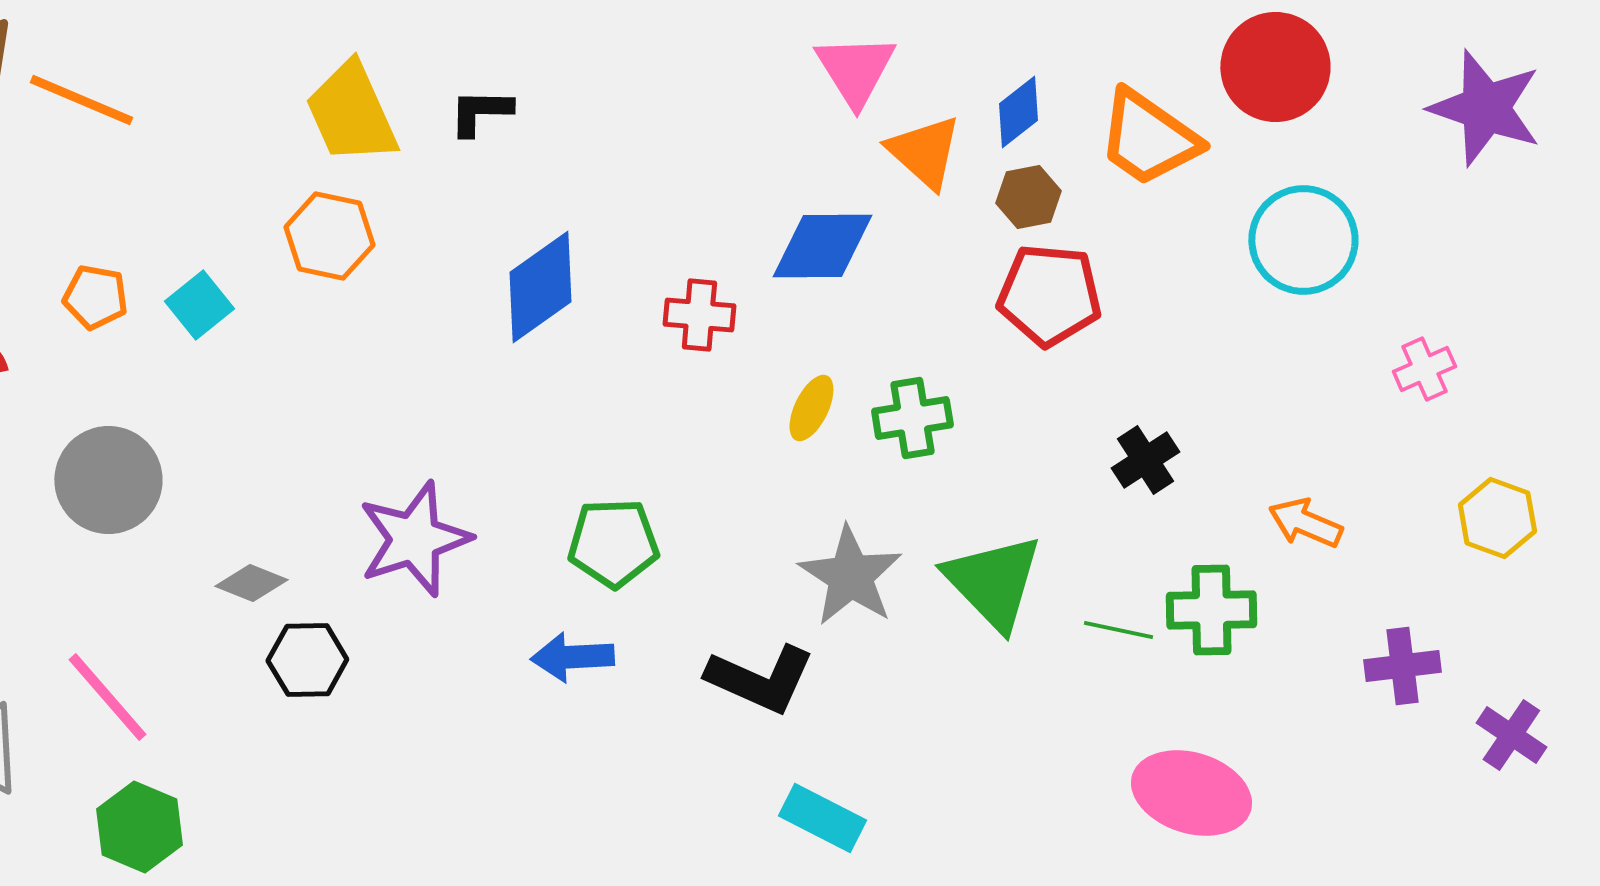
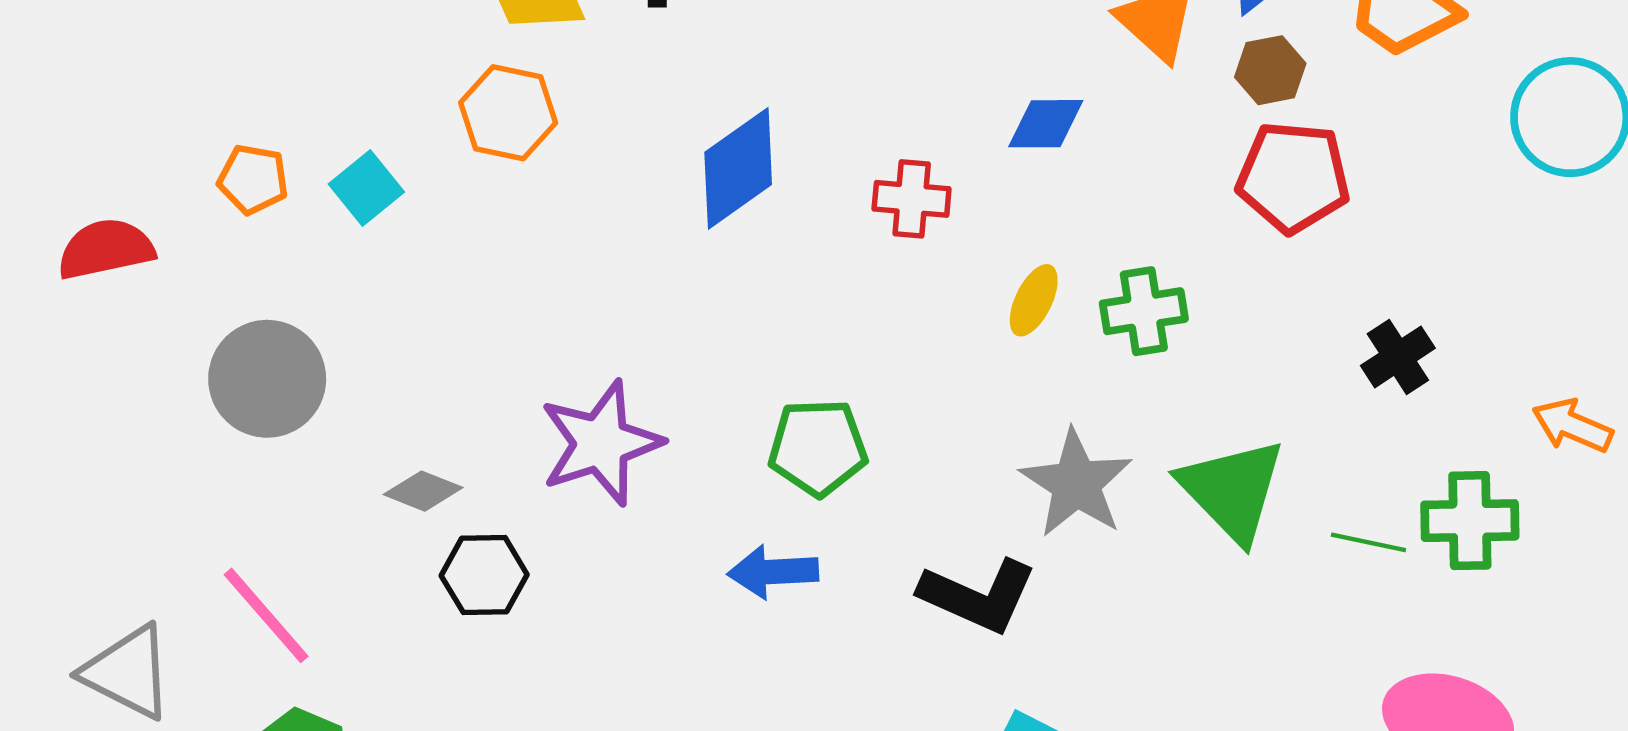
blue diamond: (822, 246) -> (1046, 124), size x0.7

